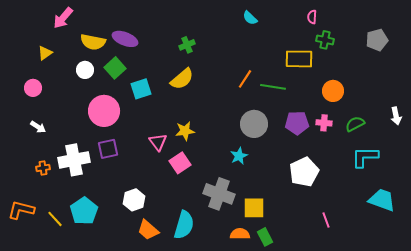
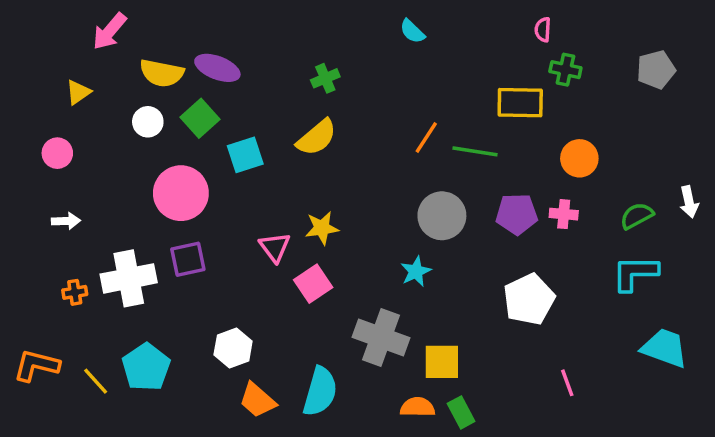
cyan semicircle: (250, 18) -> (412, 31), moved
green semicircle: (355, 124) -> (637, 216), moved
white arrow: (38, 127) -> (66, 221), turned -35

